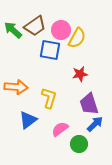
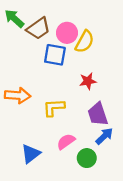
green arrow: (13, 30) -> (14, 19), moved
yellow L-shape: (49, 98) -> (54, 108), turned -110
blue triangle: (28, 120) -> (31, 154), moved

